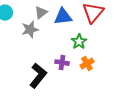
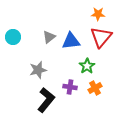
gray star: (30, 30) -> (38, 70), moved

